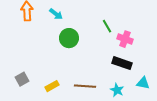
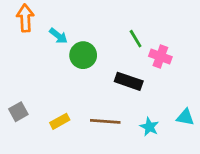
cyan arrow: (56, 14) -> (58, 36), moved
black rectangle: (122, 63) -> (129, 81), moved

